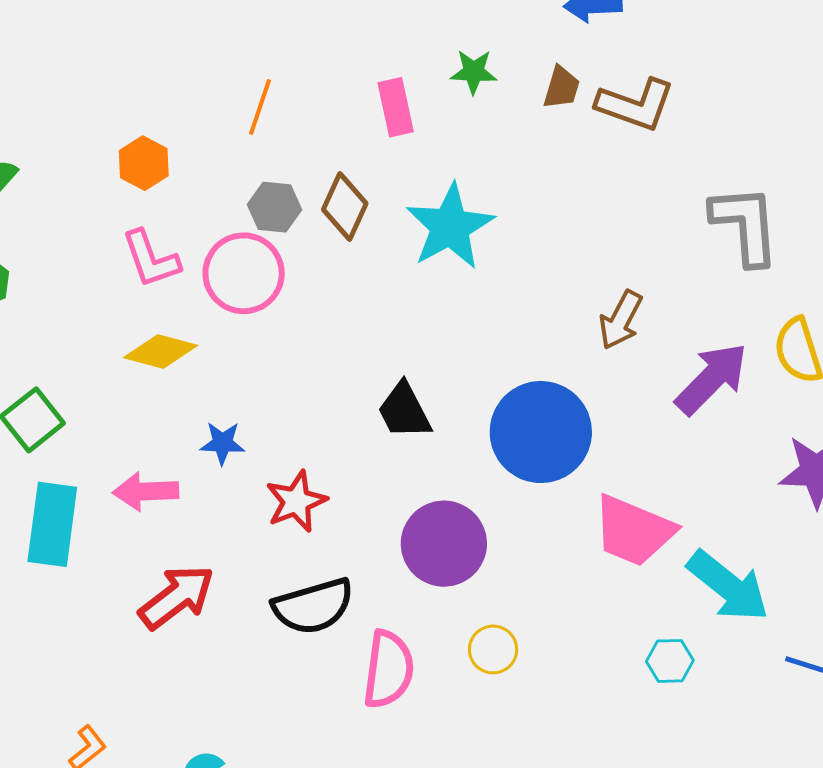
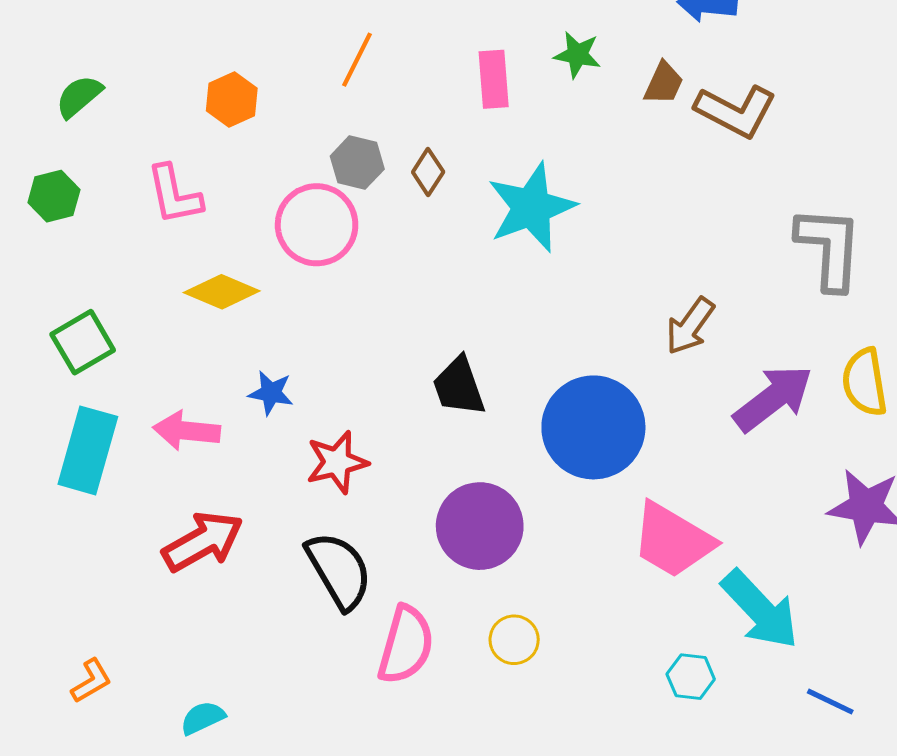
brown diamond: (345, 206) -> (428, 172), size x0.7
pink L-shape: (151, 259) -> (174, 195), moved
black semicircle: (313, 606) -> (339, 570), turned -112

